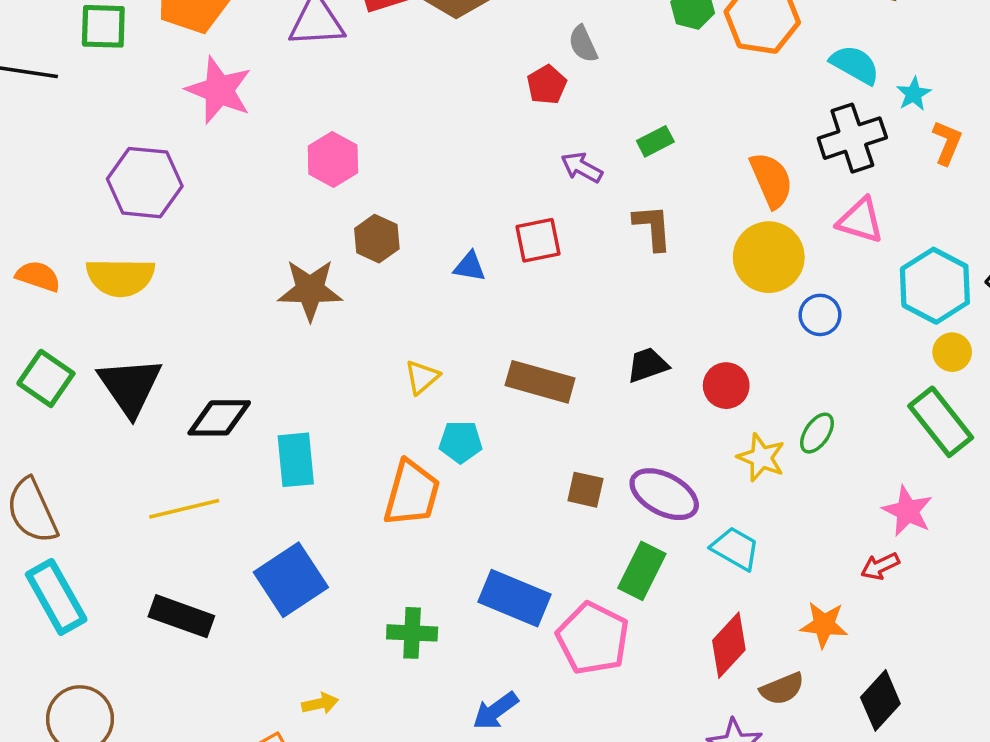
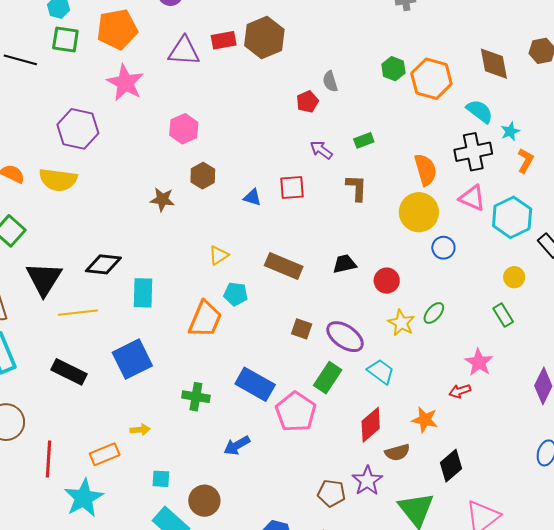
cyan hexagon: (935, 286) -> (512, 217), moved
brown star: (310, 290) -> (162, 200), size x0.7
black triangle: (130, 386) -> (44, 279), moved
green rectangle: (941, 422) -> (503, 315), size x0.6

